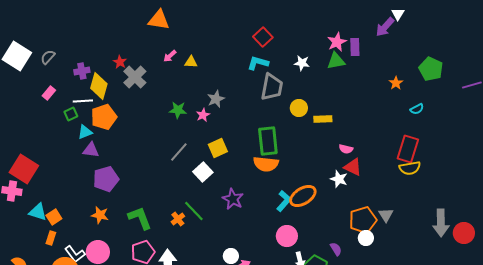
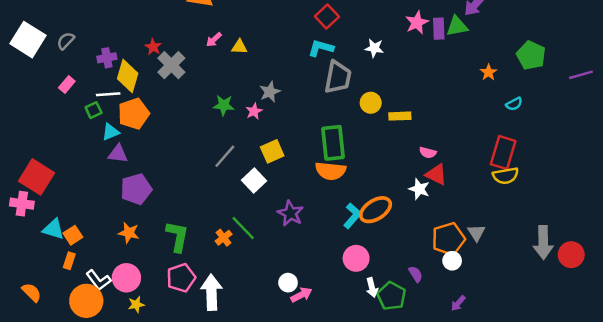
green triangle: (336, 61) -> (457, 26), moved
green L-shape: (140, 218) -> (177, 236), turned 32

